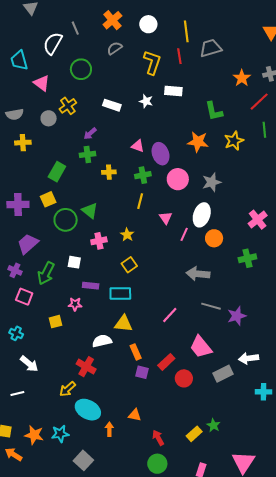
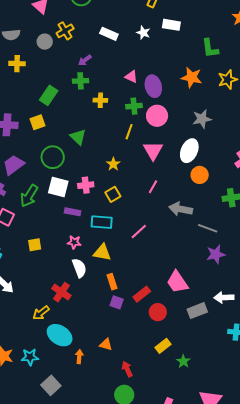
pink circle: (178, 179) -> (157, 116), moved
pink triangle: (166, 218) -> (153, 151), size x1.5
green circle: (66, 220) -> (53, 157), moved
pink line: (184, 234) -> (153, 187), moved
pink cross: (99, 241) -> (86, 185), moved
white square: (74, 262) -> (58, 187), size x1.5
pink star: (75, 304) -> (74, 242), moved
gray line: (211, 306) -> (208, 228), moved
pink line: (170, 315) -> (139, 231), moved
white semicircle: (102, 341) -> (79, 268), turned 78
yellow rectangle: (194, 434) -> (163, 346), moved

